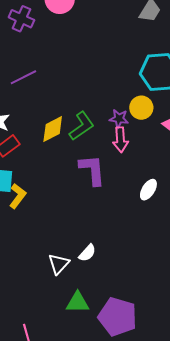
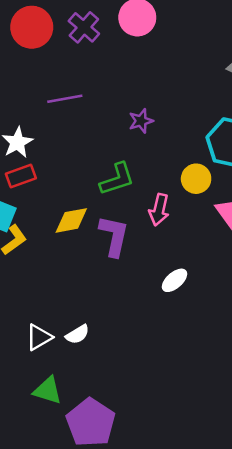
purple star: (119, 119) -> (141, 121), moved, turned 30
yellow diamond: (53, 129) -> (71, 220), moved

